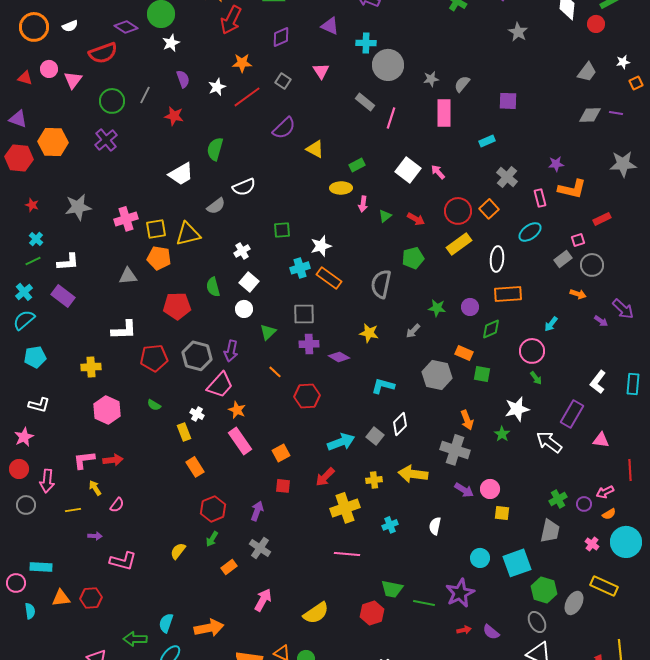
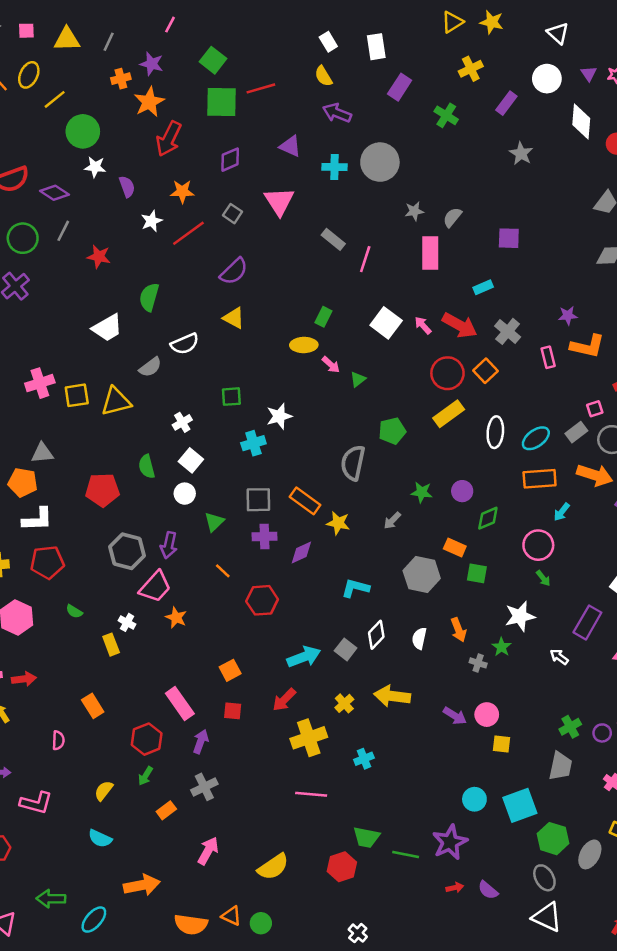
purple diamond: (126, 27) -> (55, 193), moved
white star: (171, 43) -> (95, 167), turned 30
gray circle: (388, 65) -> (380, 162), moved
pink triangle: (321, 71) -> (279, 201), size x1.5
purple semicircle: (183, 79) -> (127, 187), moved
yellow triangle: (315, 149) -> (234, 318), moved
green rectangle: (357, 165) -> (323, 317), turned -35
pink arrow: (363, 204) -> (331, 365), turned -56
red arrow: (416, 219) -> (460, 325), moved, size x1.6
cyan ellipse: (530, 232) -> (536, 438), moved
orange pentagon: (159, 258) -> (23, 482), moved
orange rectangle: (329, 278) -> (305, 501), moved
orange rectangle: (508, 294) -> (540, 479), moved
orange arrow: (578, 294) -> (595, 475), size x1.8
purple diamond: (339, 357) -> (301, 552), turned -55
red pentagon: (154, 358) -> (47, 562), moved
pink rectangle: (240, 441) -> (180, 703), moved
white arrow: (549, 442) -> (559, 657), size x0.6
gray cross: (455, 450) -> (478, 663), moved, size x0.5
orange rectangle: (195, 467) -> (93, 706), moved
yellow cross: (374, 480) -> (344, 703), turned -35
pink semicircle: (117, 505) -> (58, 740), moved, turned -35
white semicircle: (435, 526) -> (419, 638), moved
gray cross: (260, 548) -> (204, 787), turned 30
cyan semicircle: (166, 623) -> (100, 839), moved, turned -84

